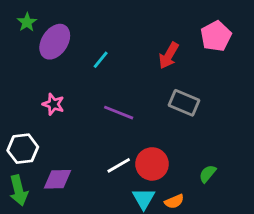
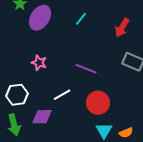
cyan line: (101, 60) -> (81, 19), moved
red circle: (152, 164) -> (98, 103), moved
white line: (119, 165) -> (62, 95), moved

